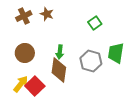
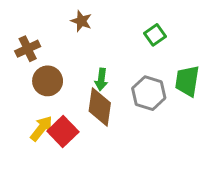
brown cross: (24, 16) -> (28, 49), moved

